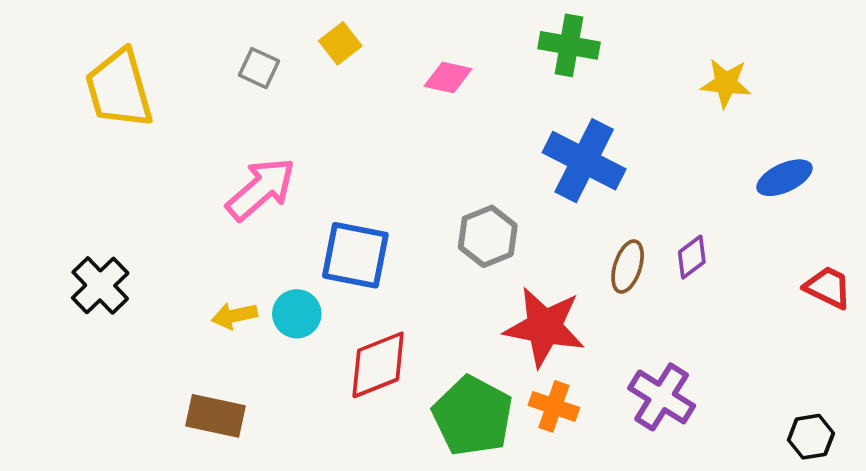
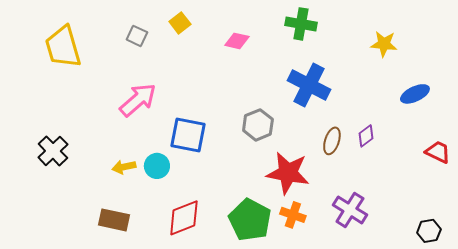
red diamond: (378, 365) -> (184, 218), moved

